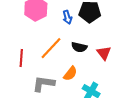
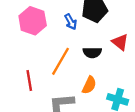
red triangle: (104, 53) -> (120, 42), moved

